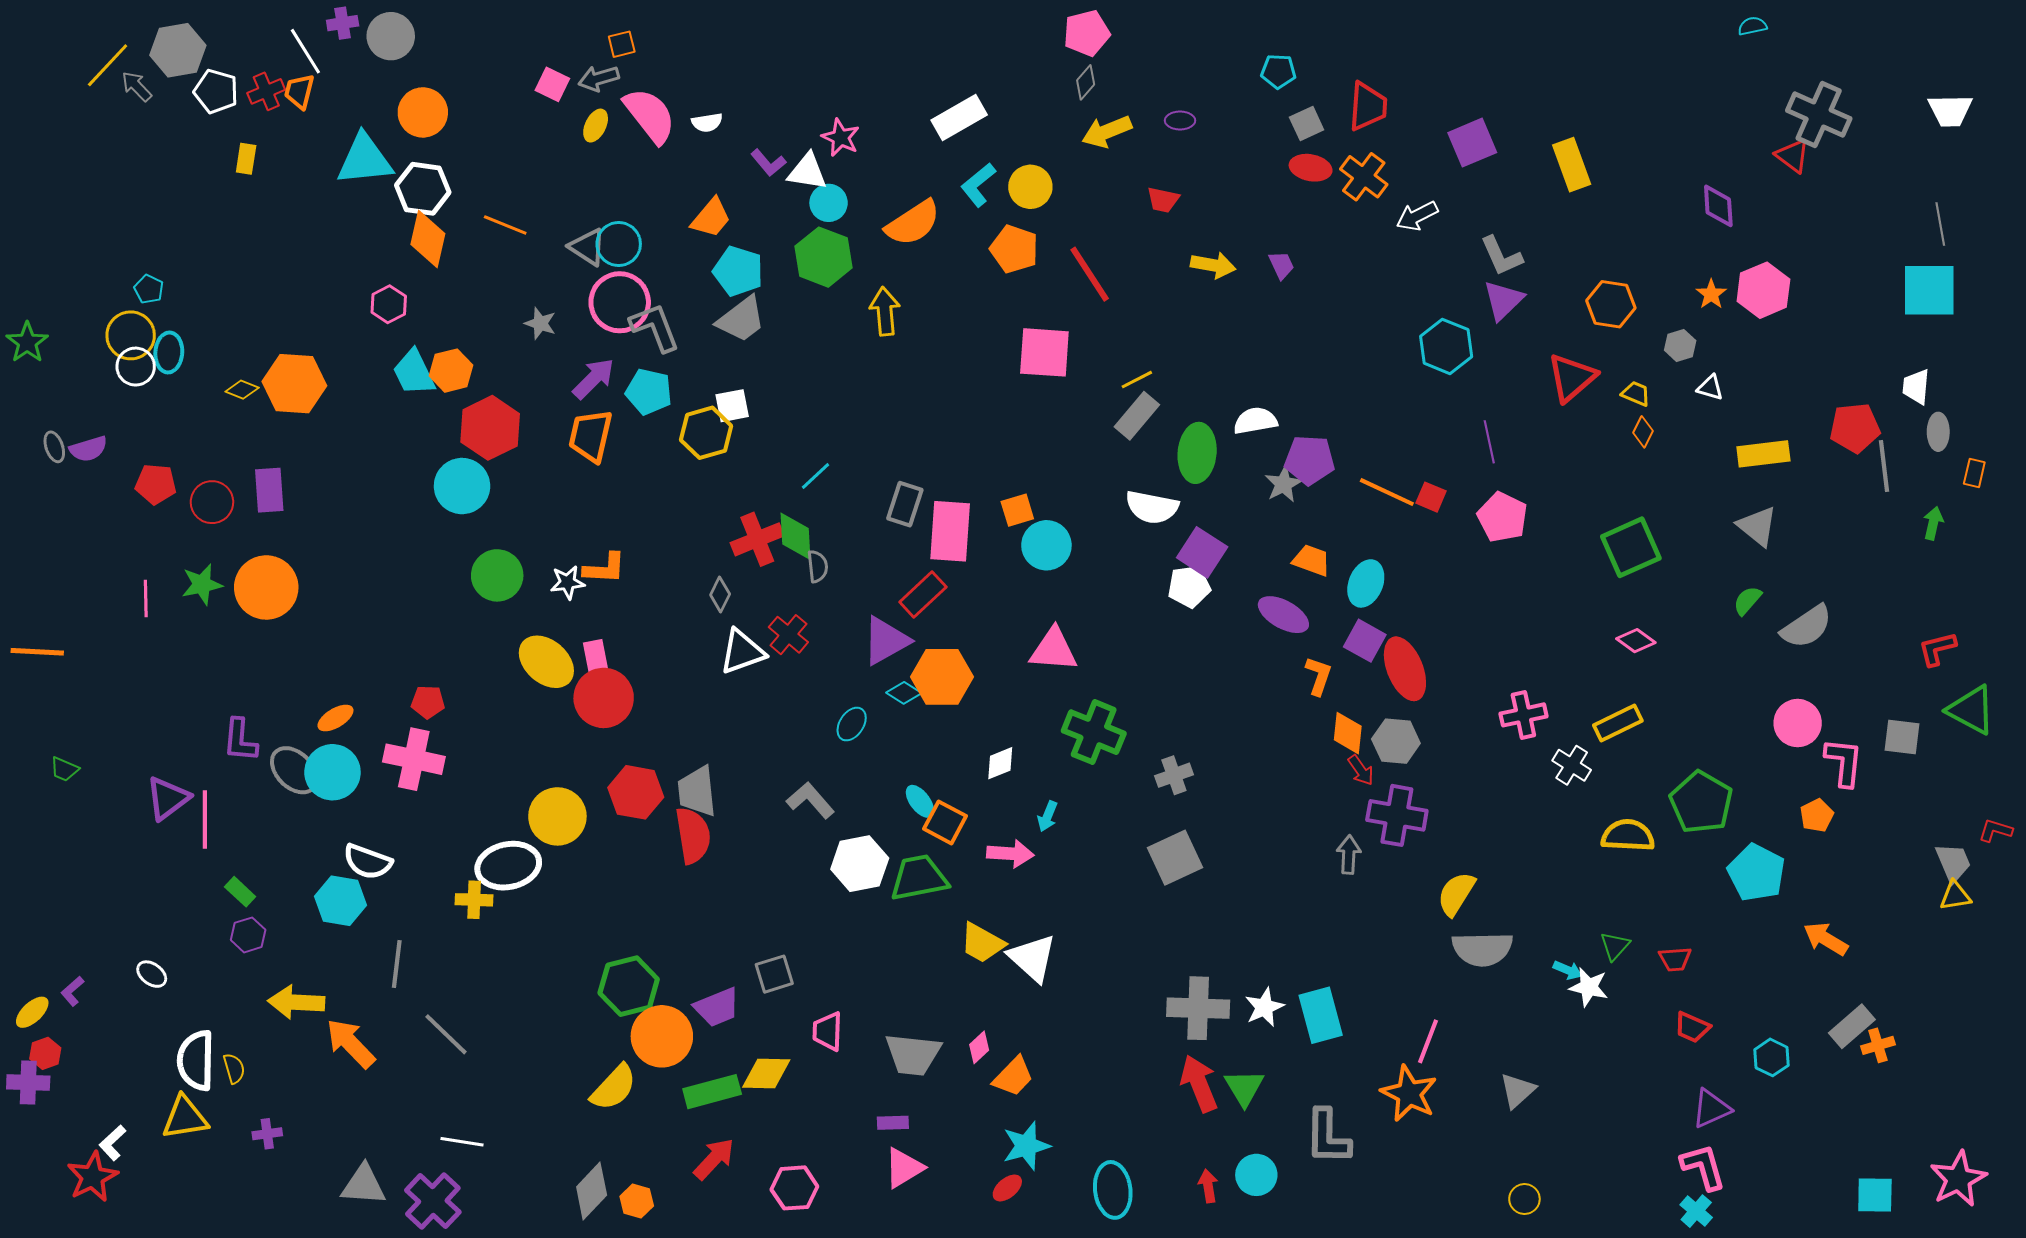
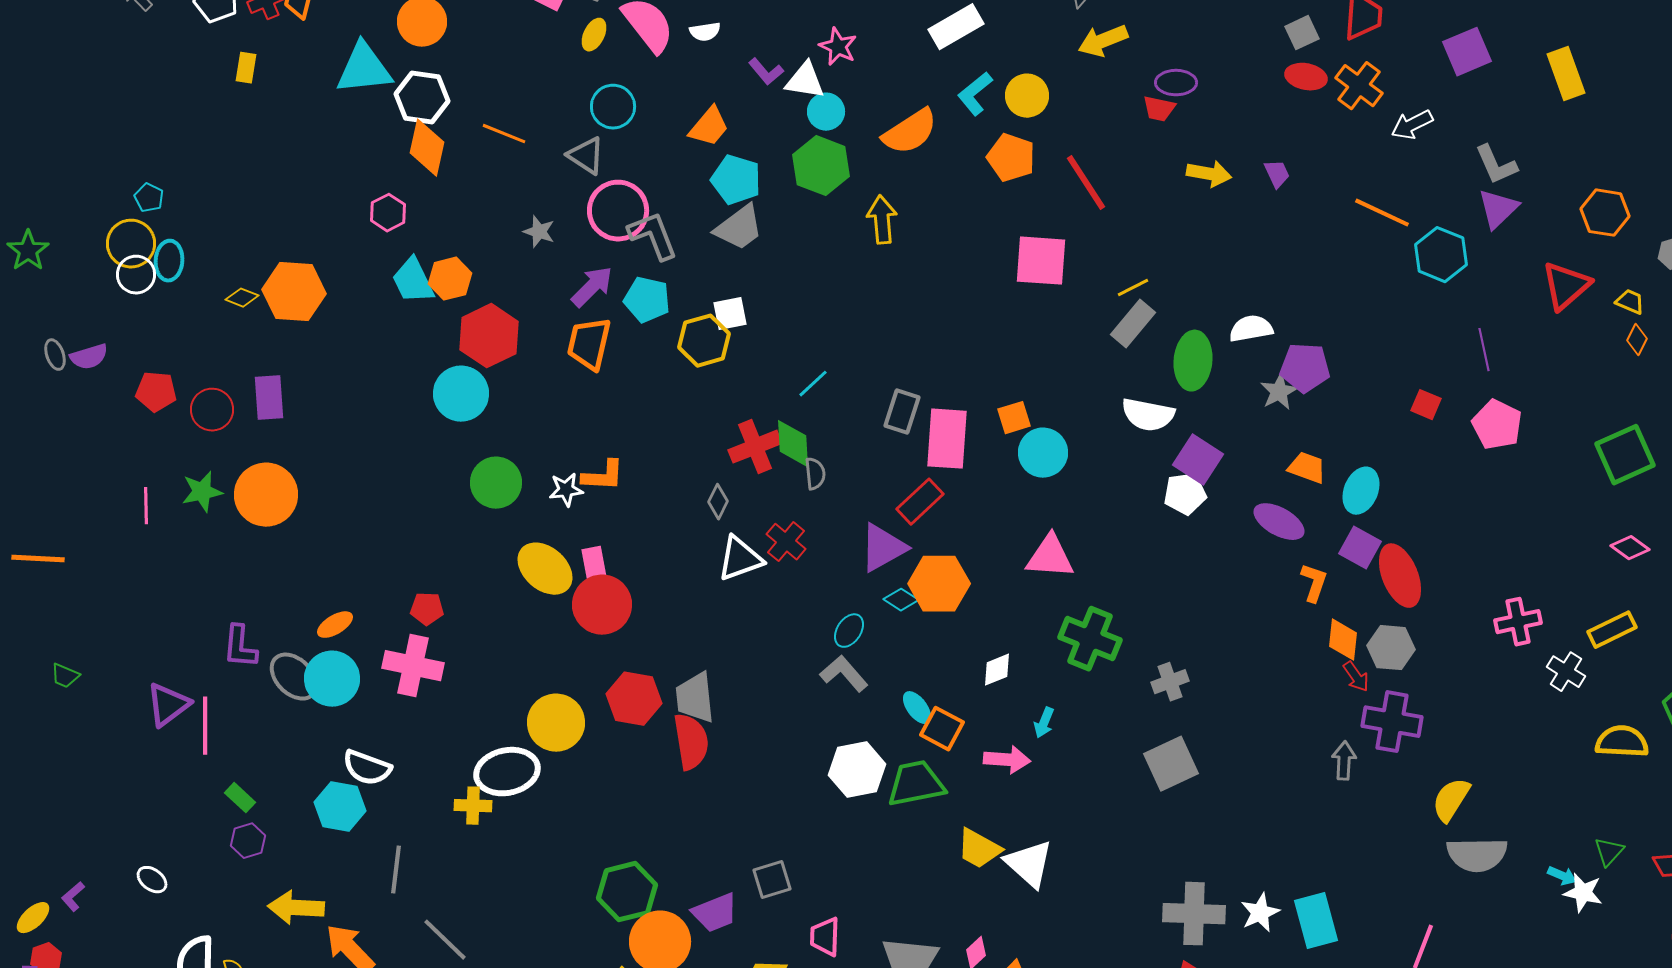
purple ellipse: (1180, 121) -> (1176, 83), moved, size x1.4
cyan circle: (619, 244) -> (613, 107), moved
orange line: (1387, 492) -> (1382, 213), moved
gray L-shape: (810, 800) -> (844, 674), moved

